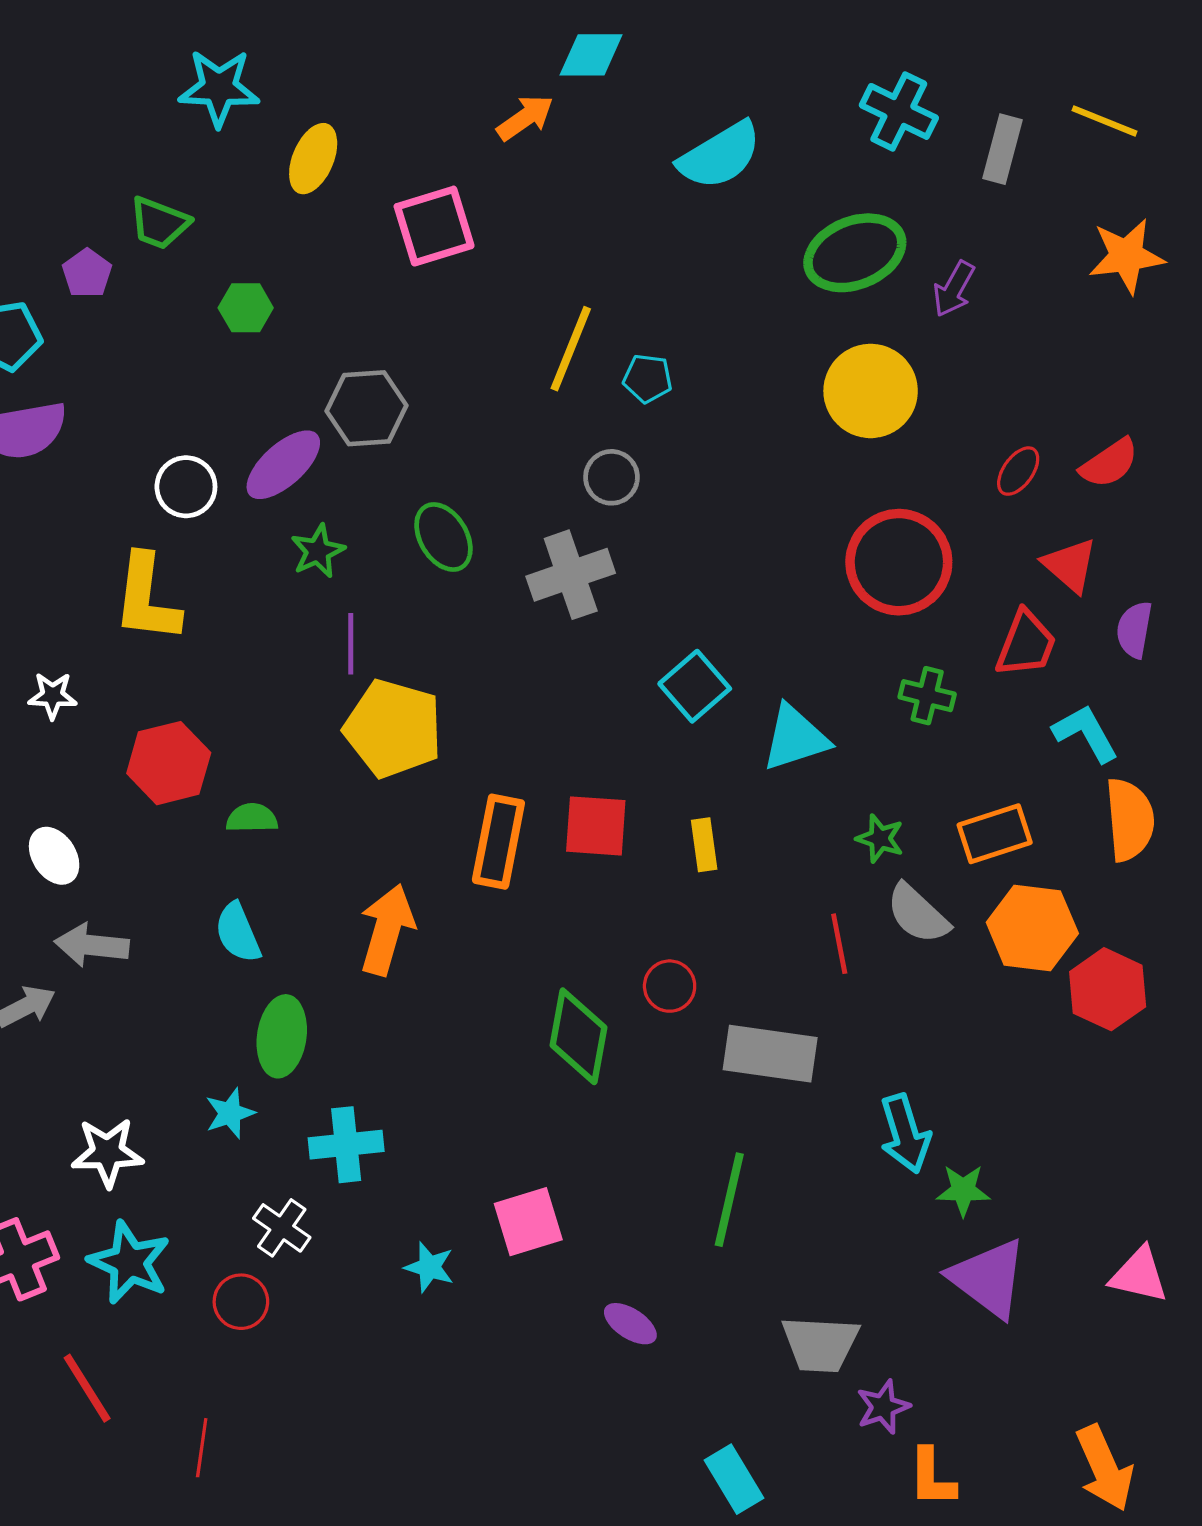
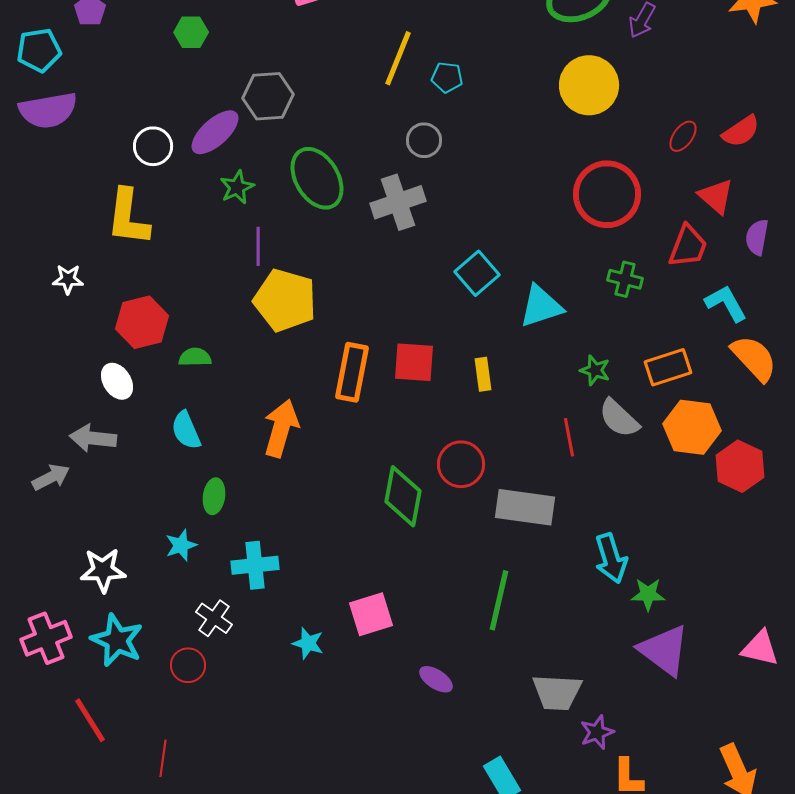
green ellipse: (443, 537) -> (317, 178), size x1.4
orange semicircle: (1130, 820) -> (754, 358), turned -38
white ellipse: (54, 856) -> (117, 381), moved
red circle: (670, 986) -> (461, 464), size x1.4
green ellipse: (282, 1036) -> (214, 496), size x0.7

